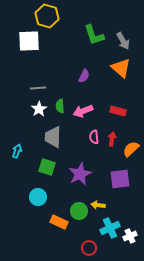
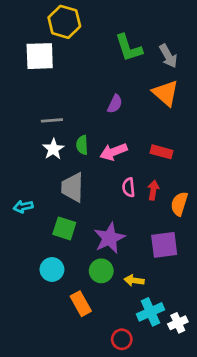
orange semicircle: (131, 149) -> (179, 204), turned -30
cyan arrow: (17, 151) -> (23, 207), turned -120
green circle: (79, 211) -> (101, 271), moved
orange rectangle: (59, 222) -> (81, 304), turned 36

